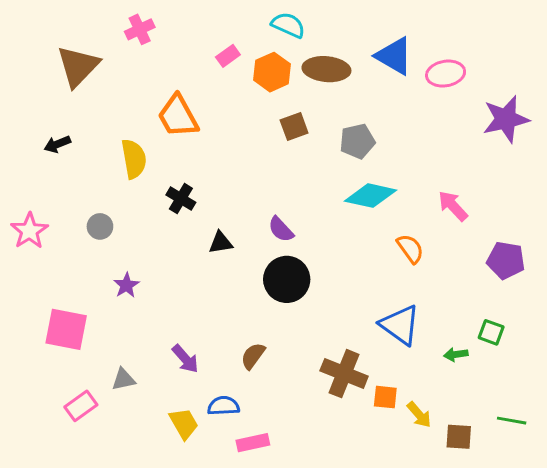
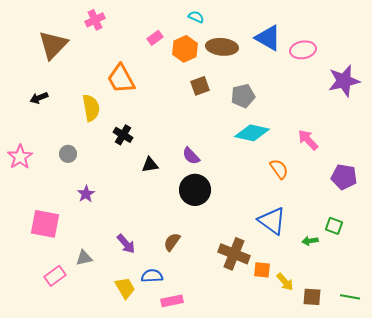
cyan semicircle: (288, 25) -> (196, 17), size x0.7
green line: (512, 421) -> (350, 297), moved

